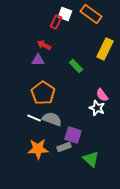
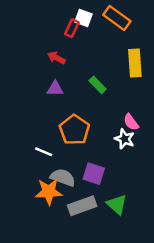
yellow rectangle: (105, 49) -> (135, 63), turned -30
purple triangle: (38, 60) -> (55, 89), moved
orange pentagon: (43, 93) -> (74, 130), moved
gray semicircle: (52, 119) -> (63, 177), moved
gray rectangle: (64, 147) -> (82, 206), moved, size x1.5

